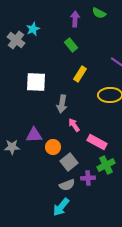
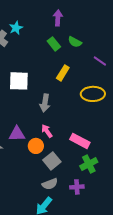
green semicircle: (99, 13) -> (75, 42), moved
pink arrow: (74, 125) -> (47, 131), moved
purple cross: (88, 178) -> (77, 187), moved

